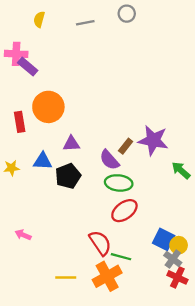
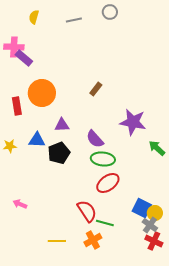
brown rectangle: (126, 146) -> (96, 89), moved
orange cross: (107, 276) -> (93, 240), size x0.7

